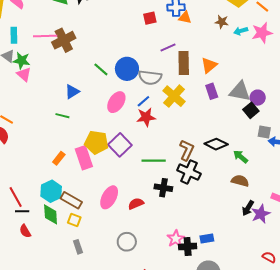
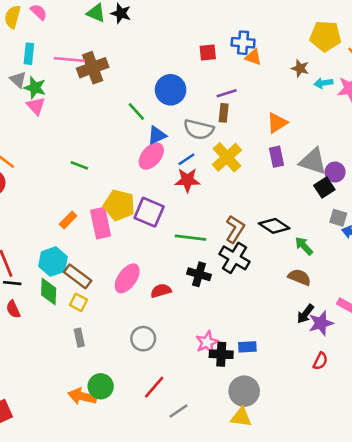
brown rectangle: (184, 63) -> (224, 113), moved, size x0.6
blue circle: (127, 69) -> (171, 90), moved
blue triangle: (72, 92) -> (157, 135), moved
purple square: (120, 145) -> (149, 212), turned -30
red semicircle: (269, 257) -> (320, 361), moved, turned 80

